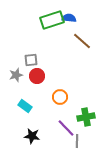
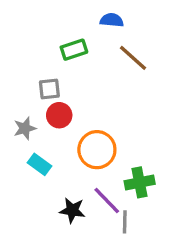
green rectangle: (52, 20) -> (74, 50), moved, size x0.7
gray star: (16, 75) -> (25, 128), moved
orange circle: (60, 97) -> (97, 150), size x1.5
black star: (32, 136) -> (72, 210), moved

